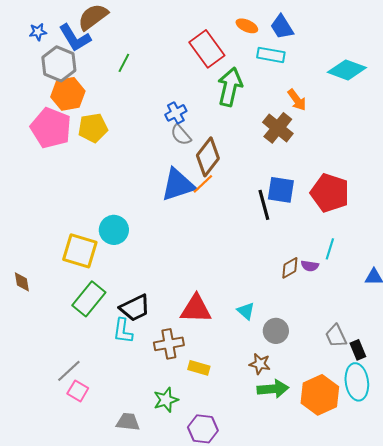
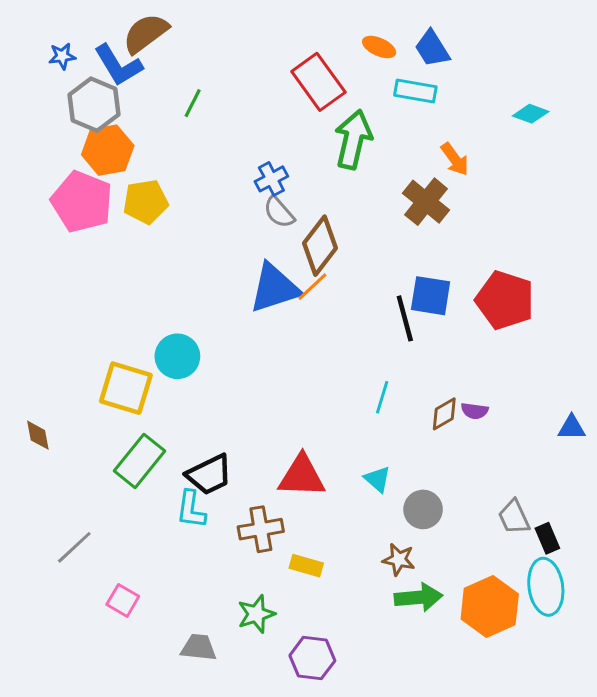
cyan diamond: (347, 70) -> (531, 114), size x0.6
cyan line: (330, 249) -> (382, 397), moved
gray line: (69, 371) -> (74, 547), moved

